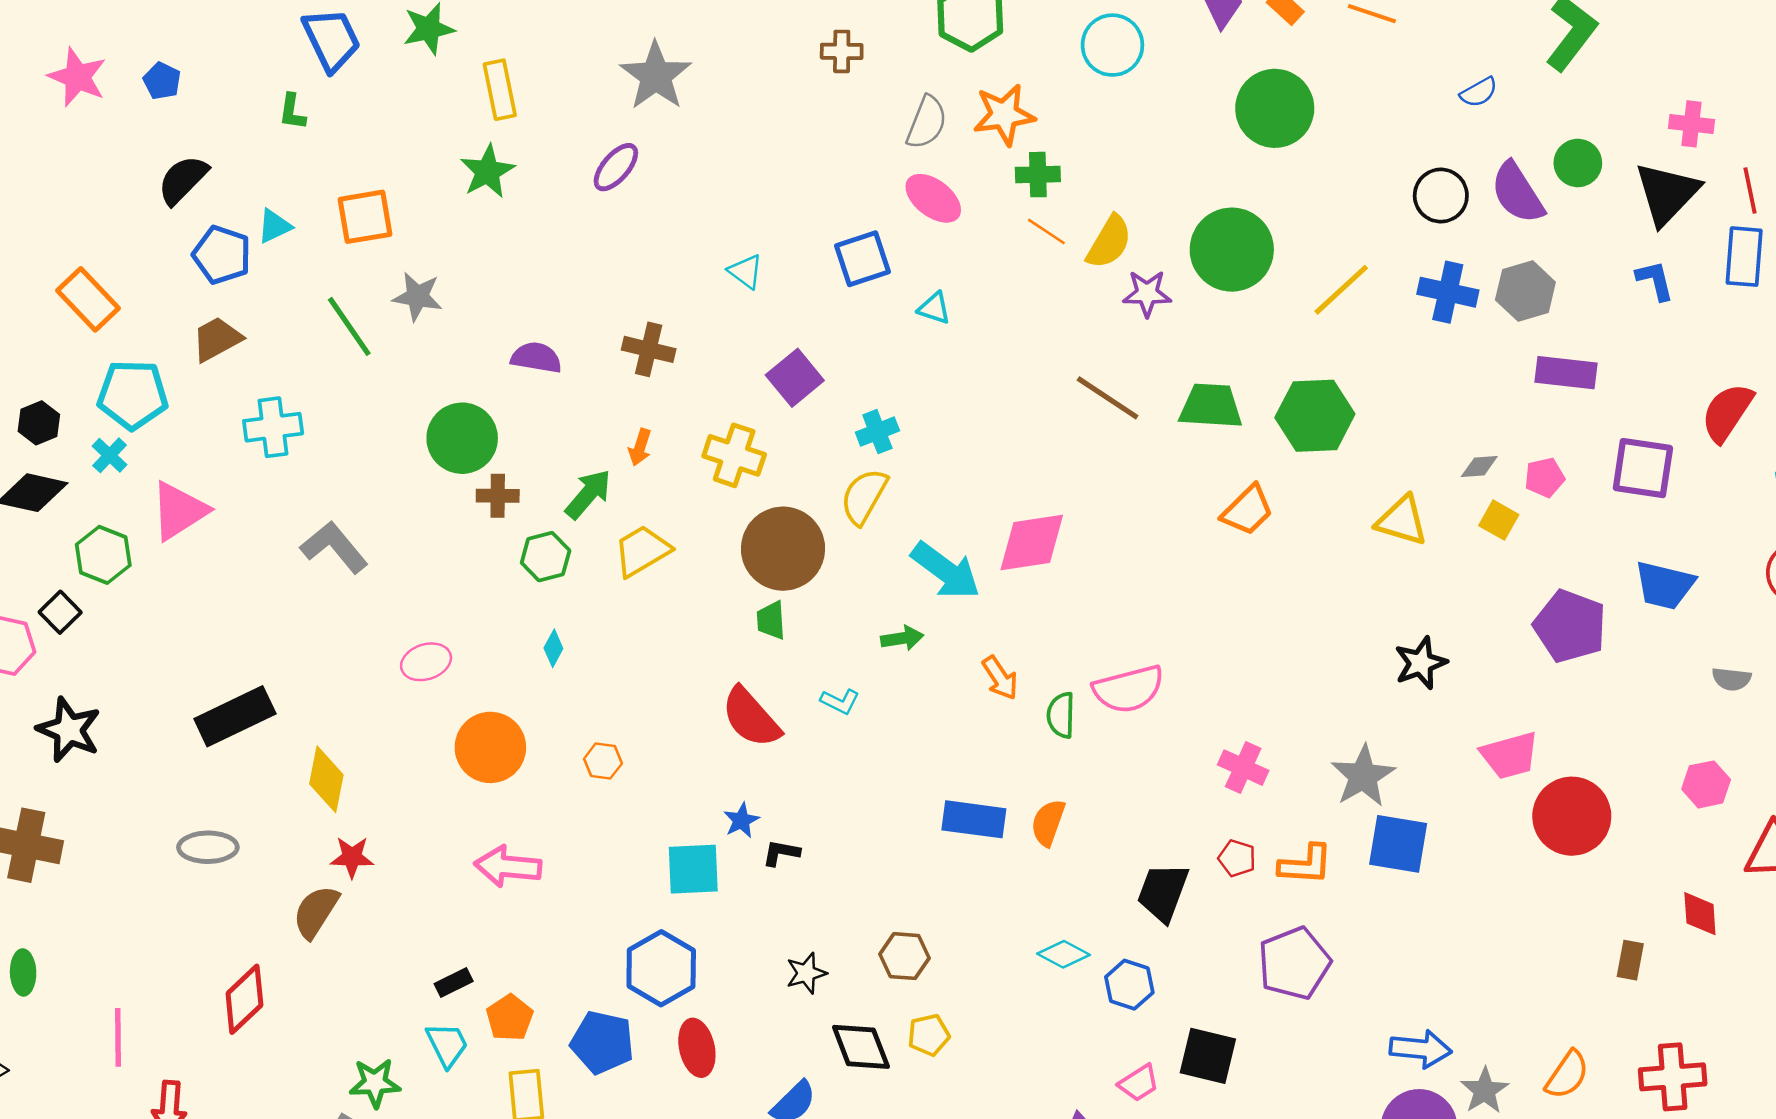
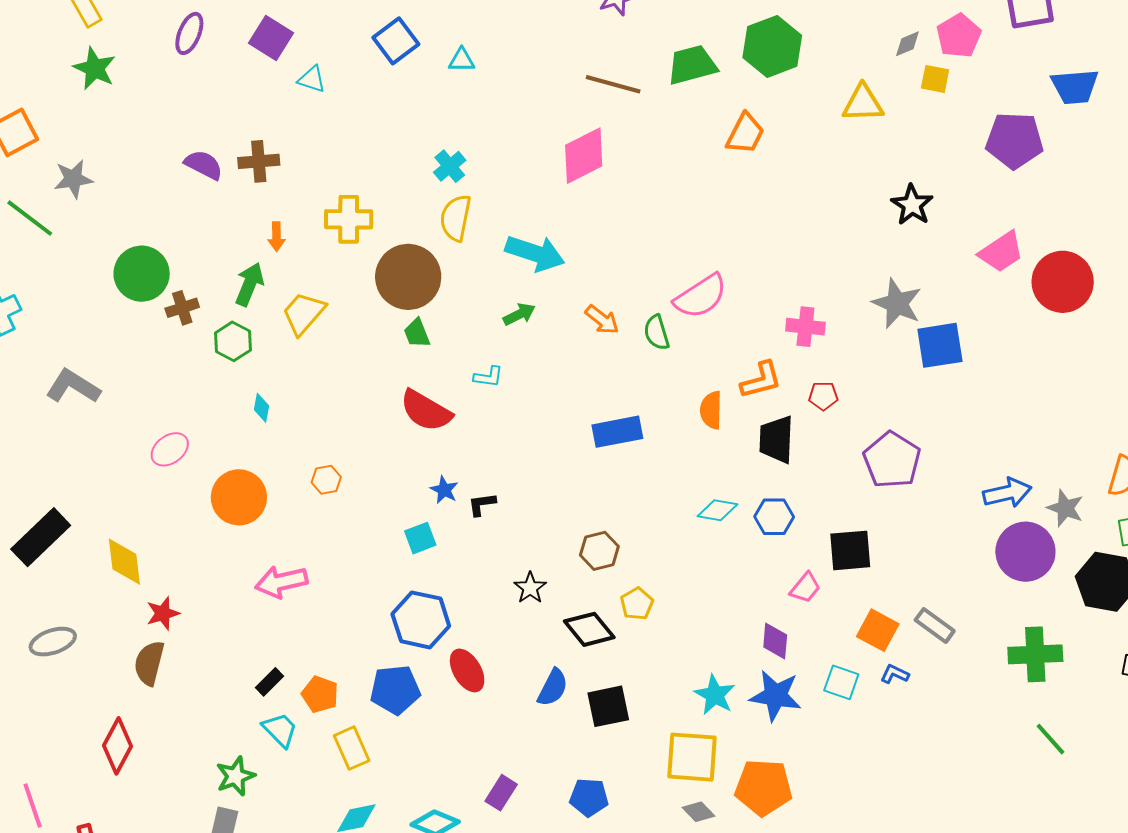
purple semicircle: (536, 358) -> (204, 165), moved, turned 36
purple square: (795, 378) -> (271, 38), moved
pink pentagon: (1545, 477) -> (959, 36), size x1.4
pink diamond: (1032, 543) -> (584, 156), moved
orange semicircle: (1048, 823) -> (711, 410), moved
orange L-shape: (1306, 864) -> (761, 380), moved
cyan square: (693, 869) -> (420, 538), size x0.7

